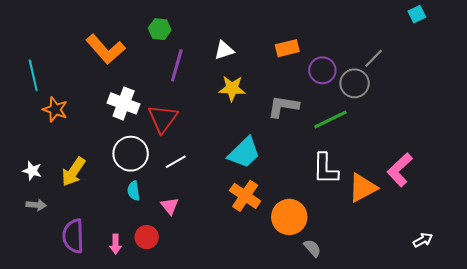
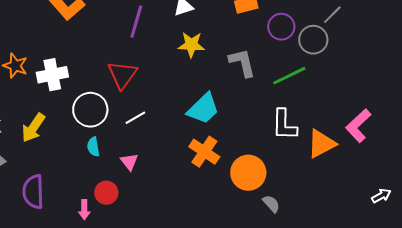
white cross: (124, 103) -> (52, 75), moved, turned -32
gray L-shape: (283, 106) -> (242, 63), turned 68
pink arrow: (116, 244) -> (84, 210), moved

